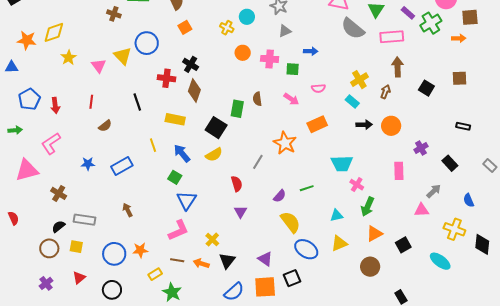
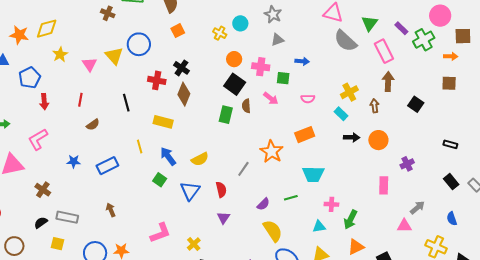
pink rectangle: (392, 37) -> (384, 51), turned 65
brown square: (459, 78) -> (449, 83), moved
brown arrow: (385, 92) -> (375, 106), turned -32
blue pentagon: (29, 99) -> (30, 78), moved
pink arrow: (291, 99) -> (271, 98), moved
black square: (216, 128) -> (235, 84), moved
cyan trapezoid: (342, 163) -> (313, 174), moved
black rectangle: (450, 163) -> (451, 182), moved
pink cross: (357, 185) -> (331, 204), moved, turned -32
blue triangle: (187, 200) -> (190, 191), moved
brown circle: (49, 248) -> (14, 246), moved

